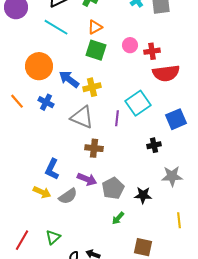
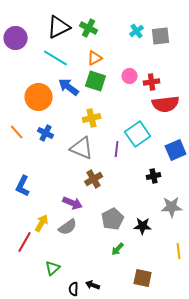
blue arrow: (69, 79) -> (69, 87), moved
brown cross: (94, 148) -> (94, 179), turned -36
blue L-shape: (52, 169) -> (23, 186), moved
purple arrow: (87, 179) -> (73, 203), moved
yellow arrow: (42, 192) -> (42, 223), turned -84
red line: (22, 240) -> (25, 242), moved

